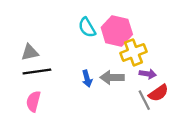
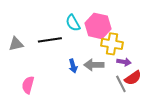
gray triangle: (30, 52) -> (16, 44), moved
yellow cross: (133, 52) -> (112, 44), turned 30
black line: (37, 72) -> (50, 40), moved

